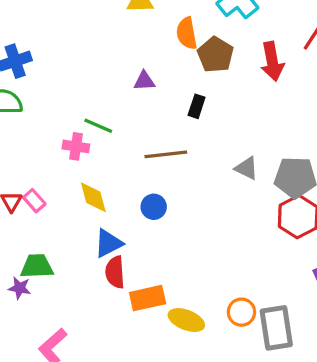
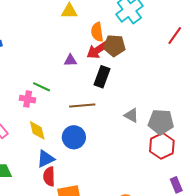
brown pentagon: (215, 55) -> (114, 46), turned -30
red arrow: (272, 61) -> (98, 50), moved, turned 65
black rectangle: (197, 106) -> (102, 77), size x1.5
blue circle: (154, 207) -> (74, 137), size x1.5

